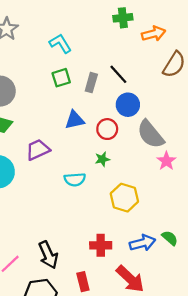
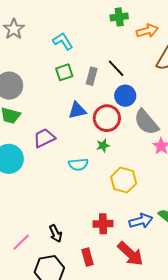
red circle: (107, 129) -> (107, 118), size x1.4
black arrow: (48, 255) -> (56, 233), size x0.7

